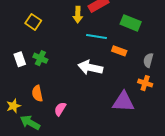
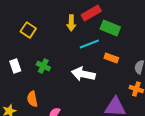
green rectangle: (131, 23) -> (110, 28), moved
cyan line: (96, 36) -> (89, 44), turned -30
green cross: (40, 58) -> (43, 66), moved

